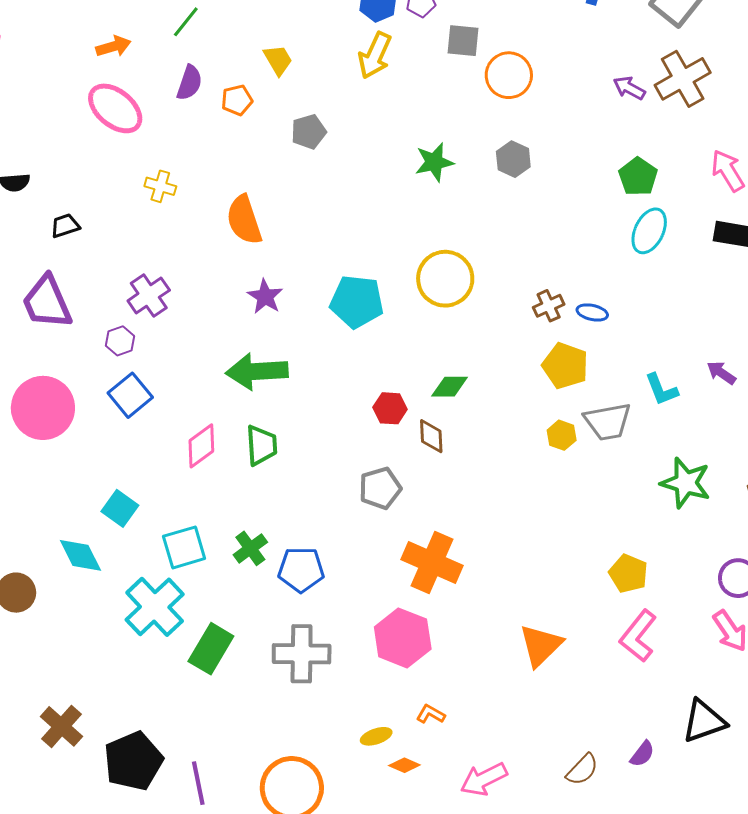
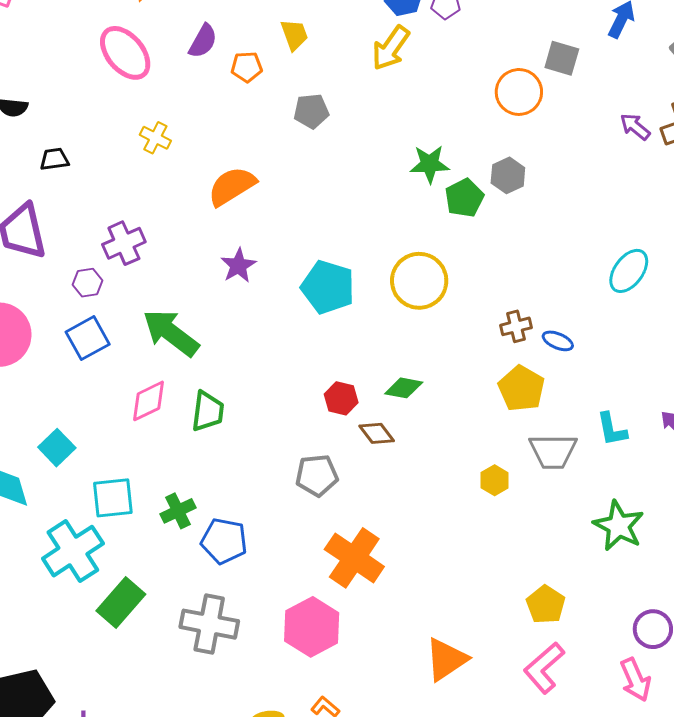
gray square: (463, 41) -> (562, 58), moved
green pentagon: (638, 177) -> (464, 198), moved
orange semicircle: (244, 220) -> (232, 186), turned 66
green arrow: (257, 371) -> (171, 333), moved, turned 30
yellow hexagon: (562, 435) -> (495, 480), moved
brown diamond: (431, 436) -> (377, 433), turned -45

